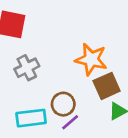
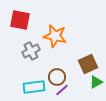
orange star: (91, 59) -> (55, 36), moved

